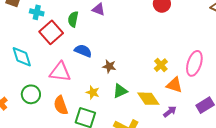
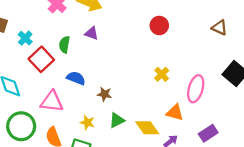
cyan cross: (37, 12) -> (25, 38), turned 32
yellow cross: (161, 65) -> (162, 74), moved
green circle: (31, 94) -> (21, 126), size x1.4

